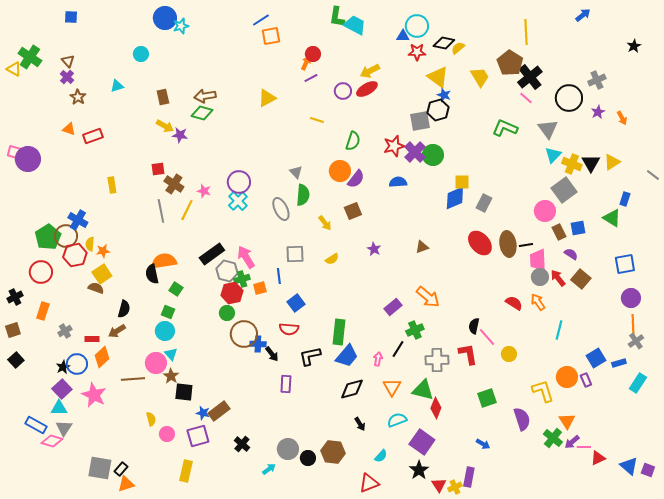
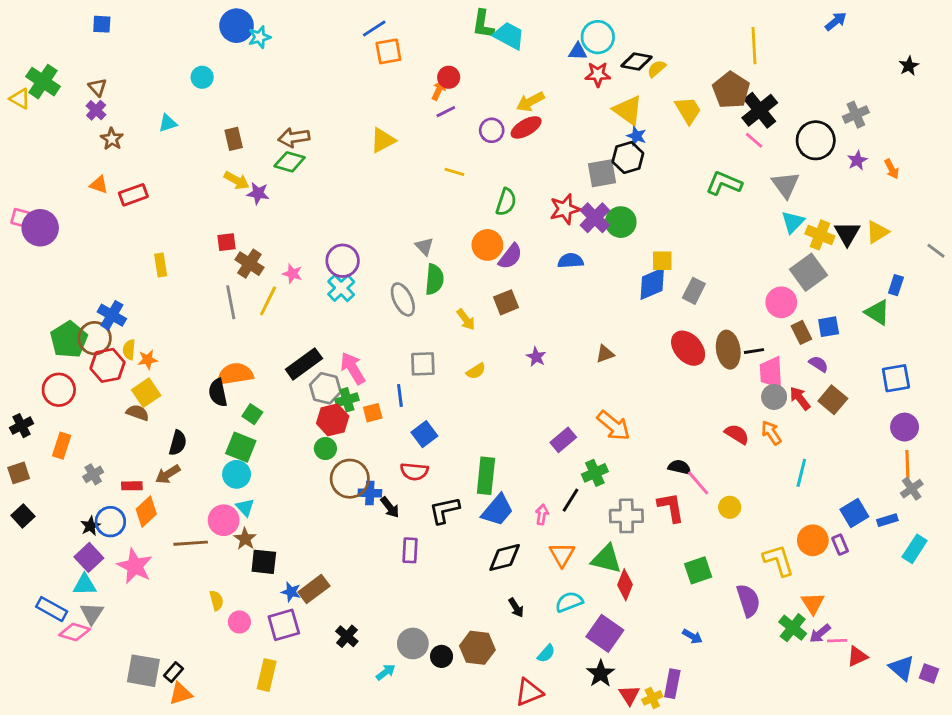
green square: (168, 312) -> (241, 447), size x1.5
black semicircle: (474, 326) -> (679, 467), turned 91

